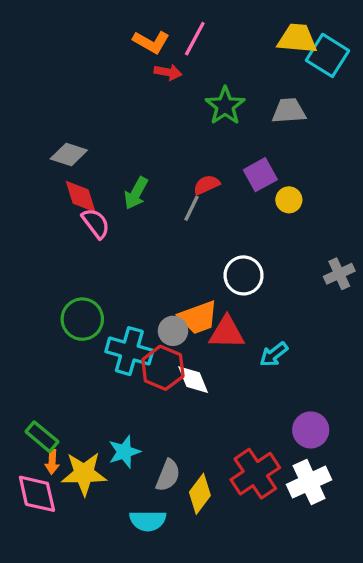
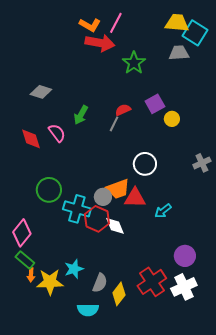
red arrow: (168, 72) -> (100, 43), size x1.8
gray trapezoid: (289, 111) -> (179, 53), moved
red diamond: (81, 197) -> (31, 139), moved
pink diamond: (37, 494) -> (22, 233), moved, turned 52

